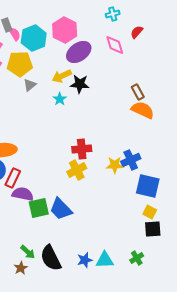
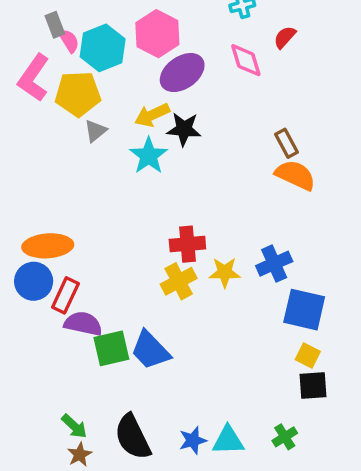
cyan star: (60, 99) -> (149, 156), size x1.5
yellow star: (115, 165) -> (225, 272), moved
green arrow: (28, 252) -> (74, 426), moved

